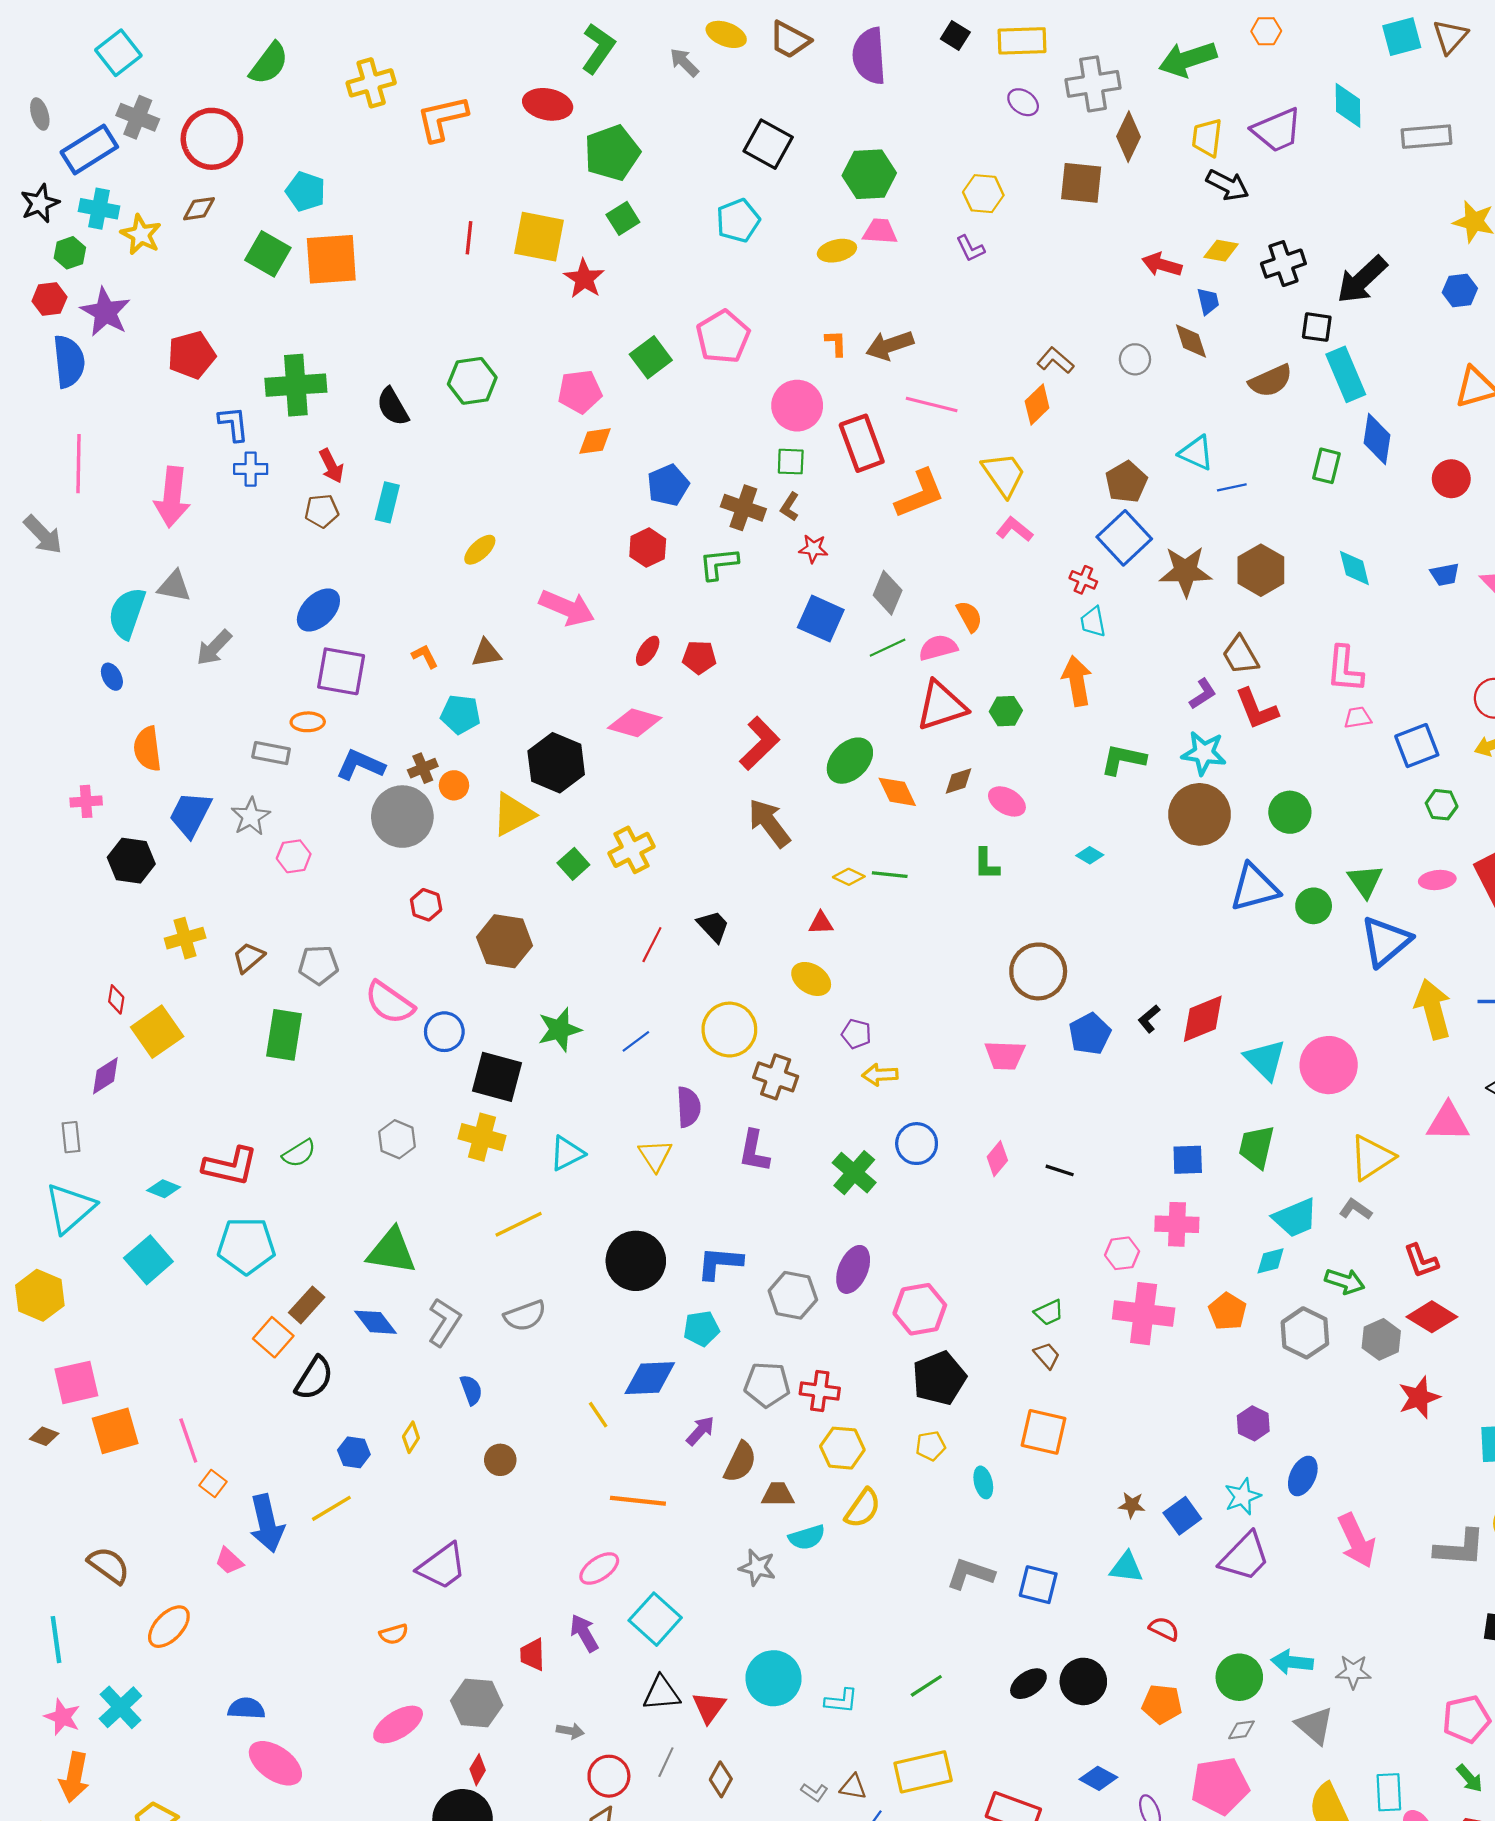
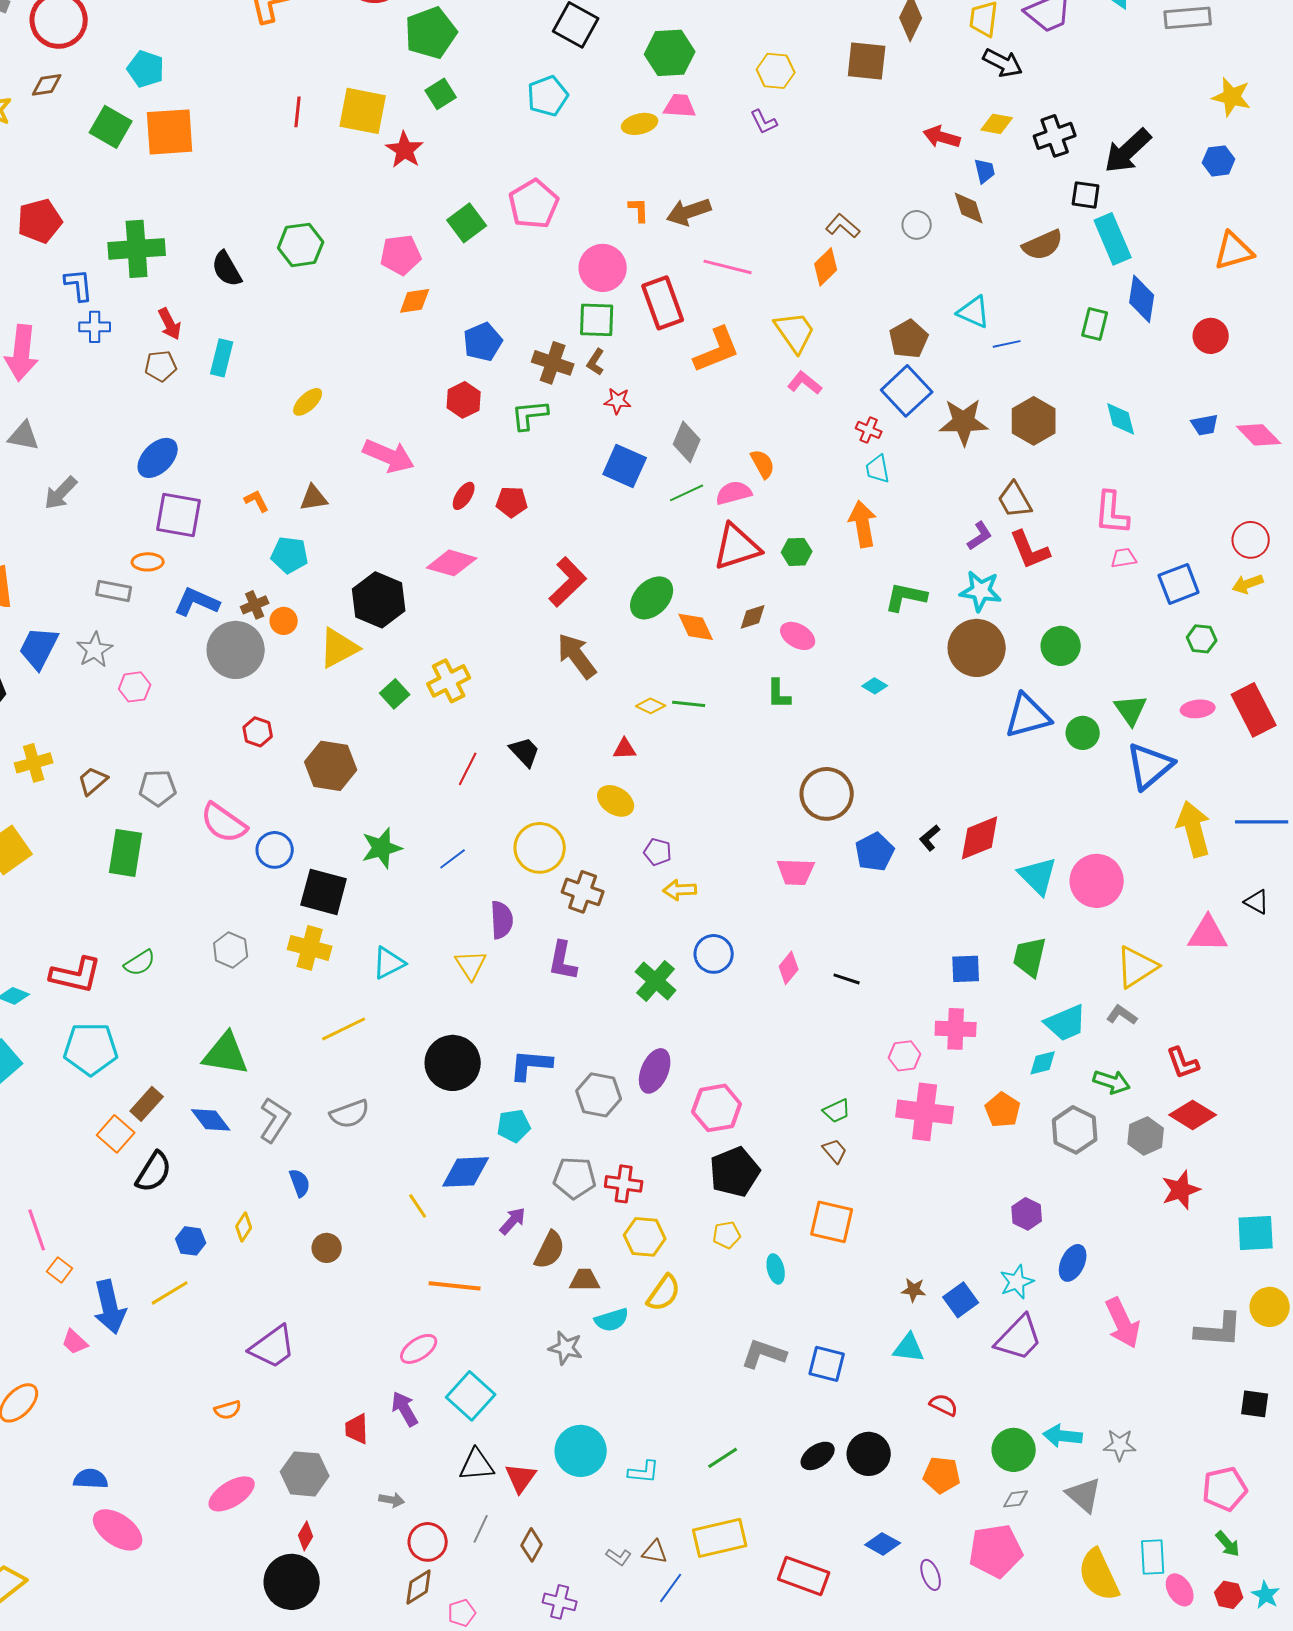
green square: (791, 462) -> (597, 320), size x1.4

